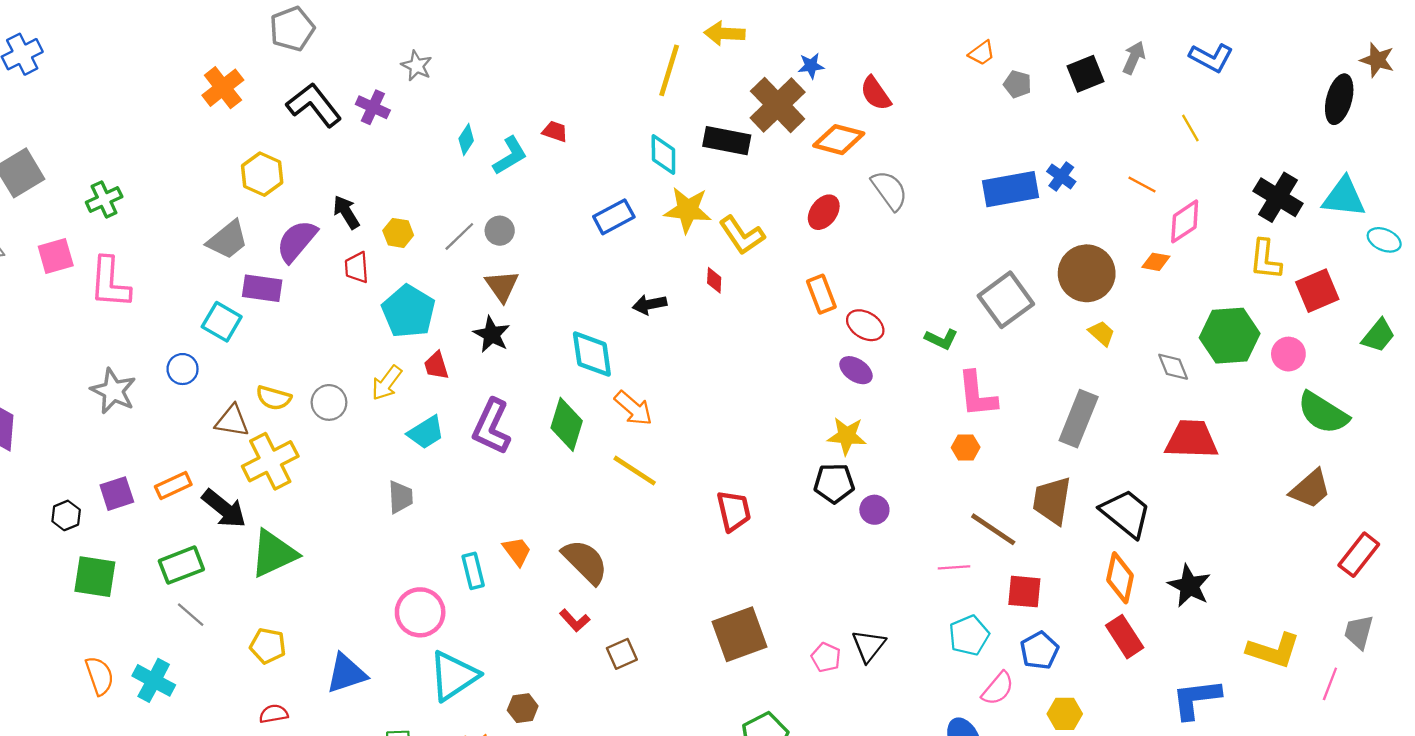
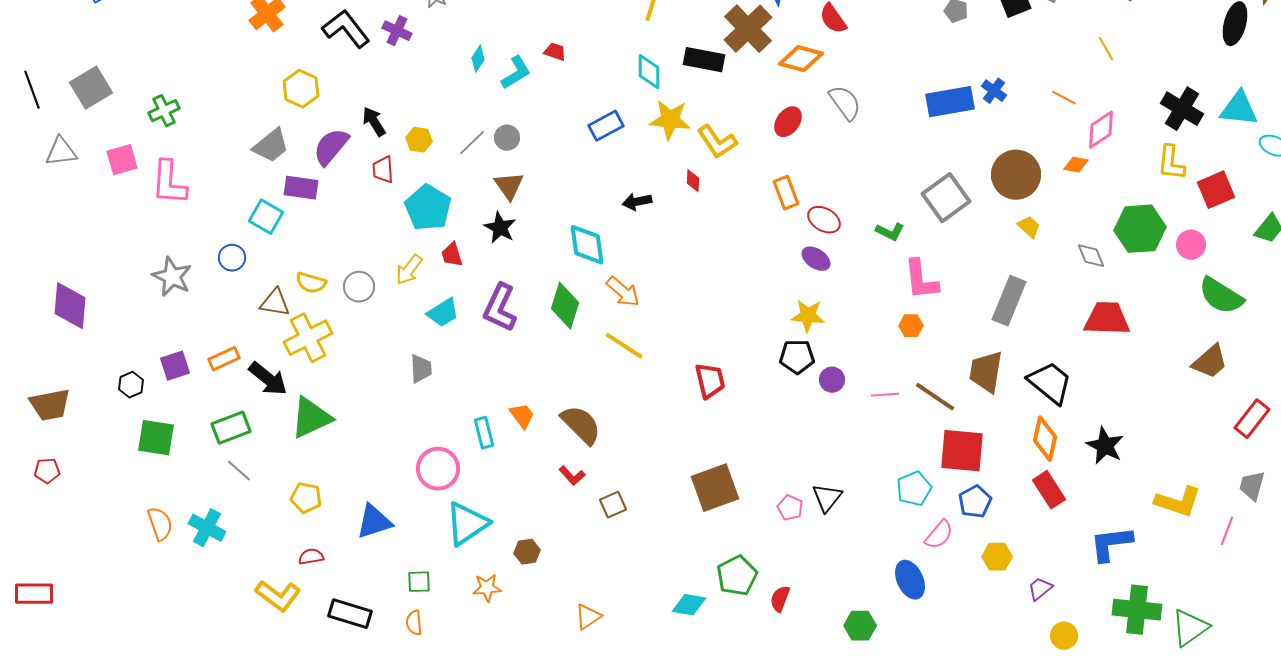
pink line: (954, 567) -> (885, 395), moved
red square: (1024, 592) -> (962, 451), size x1.5

